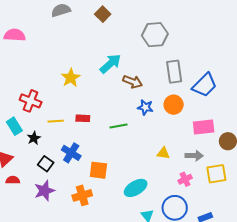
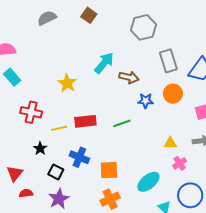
red rectangle: (83, 118) -> (85, 121), size x1.5
cyan rectangle: (14, 126) -> (12, 77), moved
pink cross: (185, 179) -> (180, 163), moved
orange cross: (82, 195) -> (110, 199), moved

